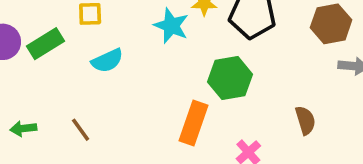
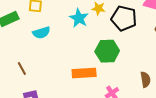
orange rectangle: (194, 123) -> (84, 73), turned 60

